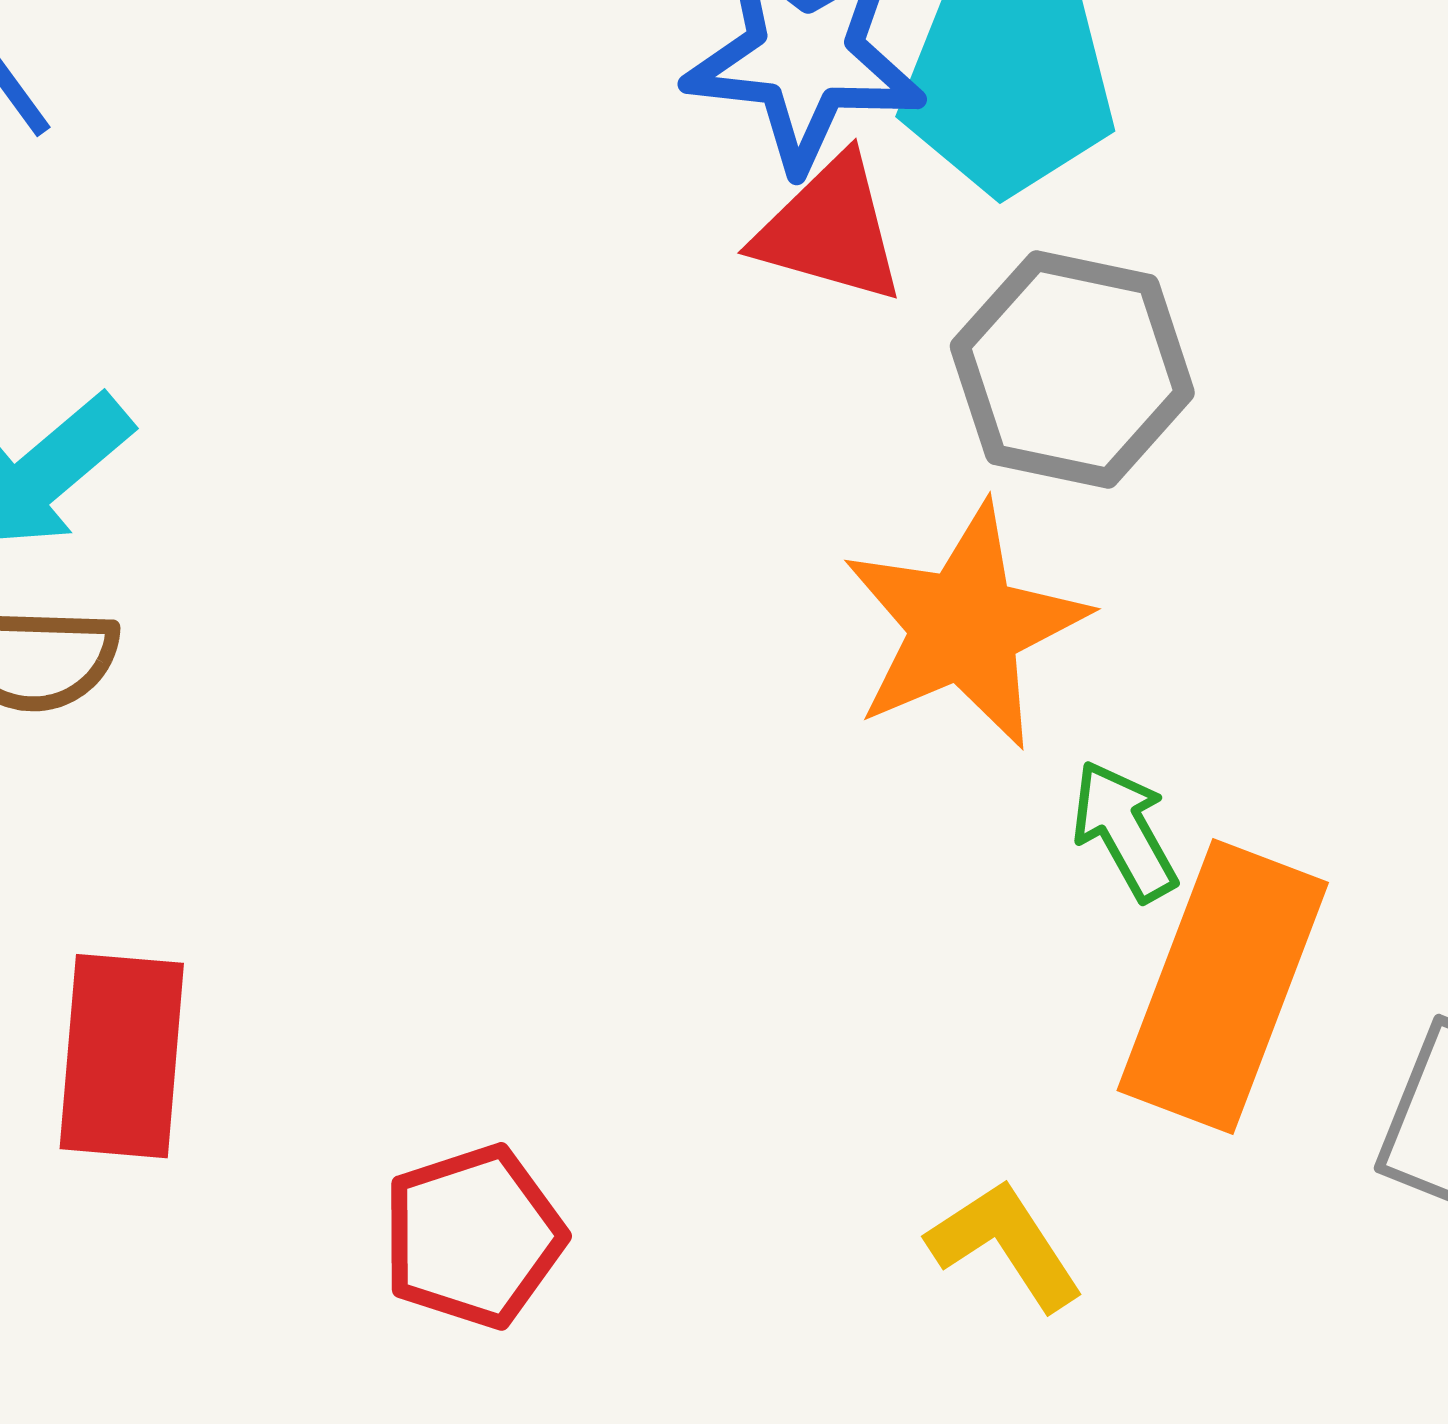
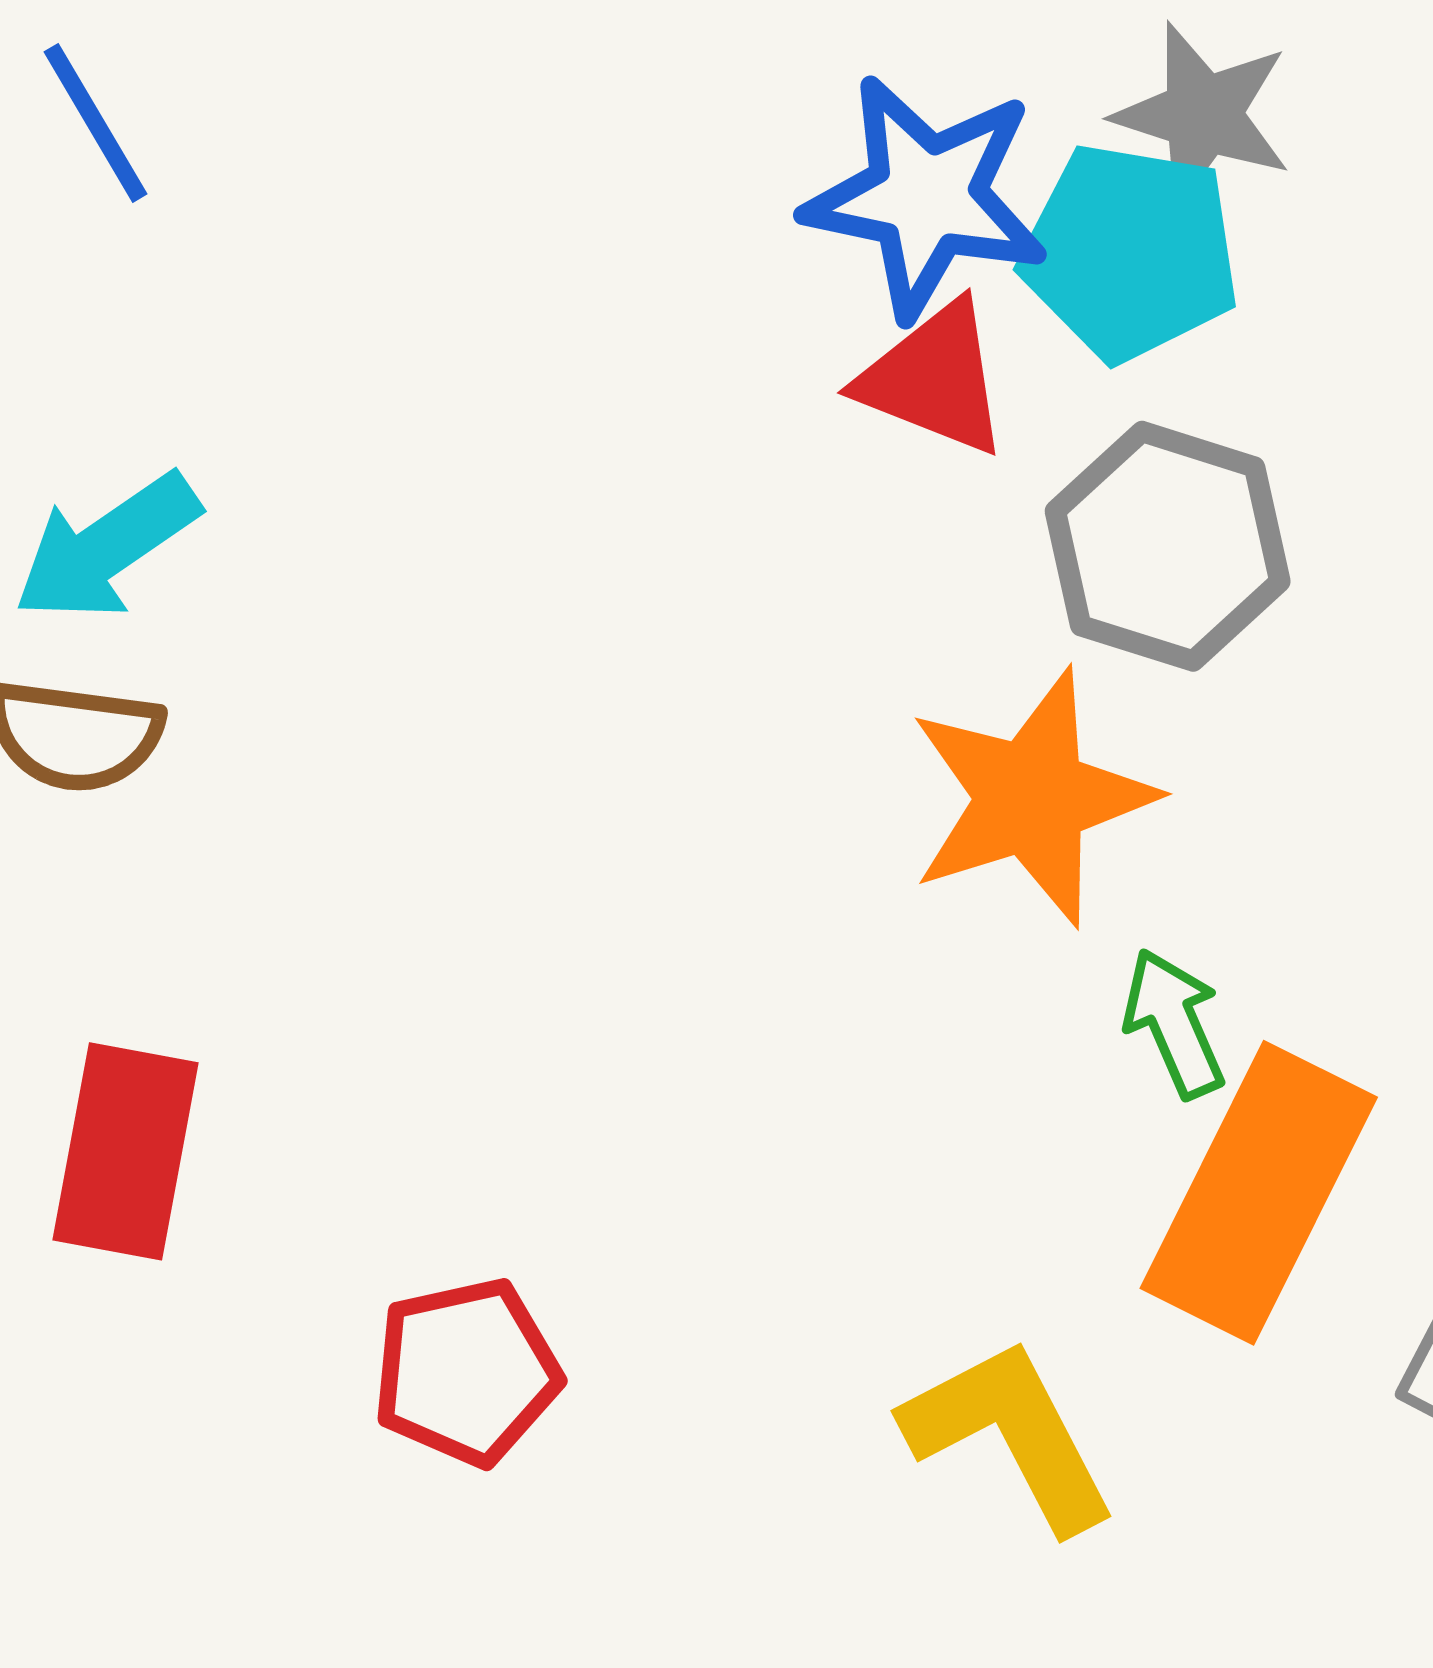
yellow L-shape: (1005, 1245) -> (1010, 1435), size x1.4

